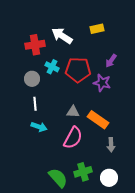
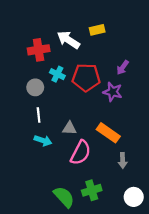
yellow rectangle: (97, 29) -> (97, 30), moved
gray triangle: (73, 112) -> (70, 128), moved
white circle: (109, 178) -> (134, 197), moved

